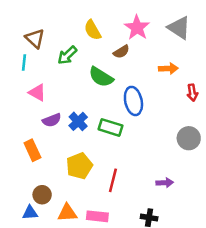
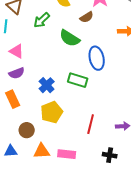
purple semicircle: (52, 120) -> (17, 73), moved
blue cross: (78, 121) -> (47, 85), moved
red line: (113, 180) -> (91, 124), moved
brown circle: (42, 195) -> (27, 130), moved

